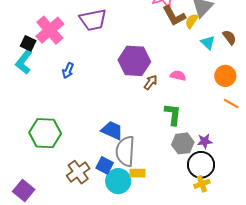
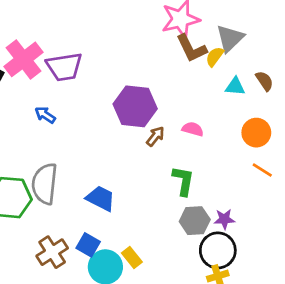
purple trapezoid: (93, 20) -> (64, 67), moved
cyan triangle: (208, 42) -> (235, 86), turned -42
blue arrow: (68, 71) -> (45, 115), turned 98
gray semicircle: (125, 151) -> (45, 184), moved
yellow rectangle: (138, 173) -> (132, 257), turned 49

